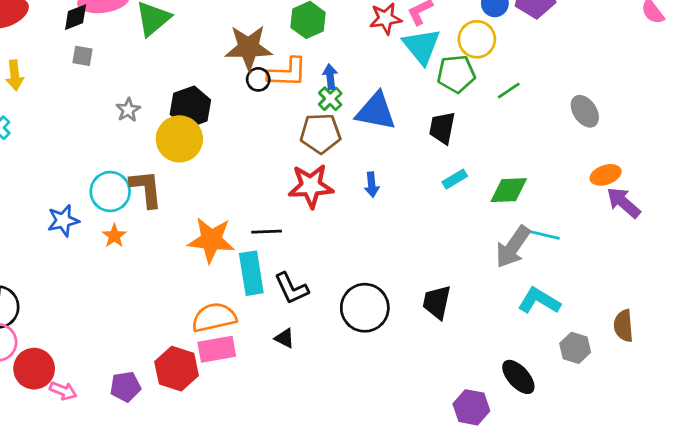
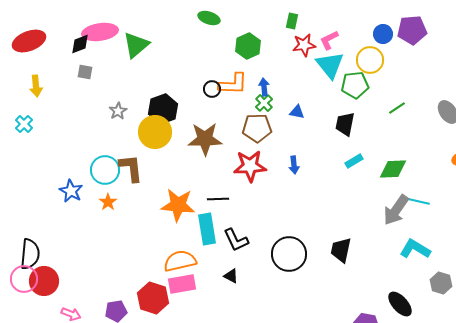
brown star: (249, 48) -> (205, 139), moved
green line: (509, 90) -> (397, 108), moved
blue triangle: (376, 111) -> (297, 112), size x0.5
blue star: (63, 221) -> (71, 191), turned -30
red circle: (34, 369) -> (44, 281), moved

